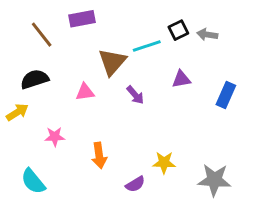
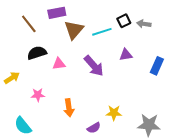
brown triangle: (112, 62) -> (74, 30), moved
black semicircle: (35, 79) -> (37, 53), moved
purple arrow: (135, 95) -> (94, 66), size x1.6

